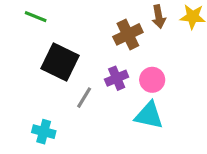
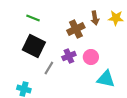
green line: (36, 17) -> (33, 18), moved
cyan triangle: (149, 115) -> (106, 79), moved

